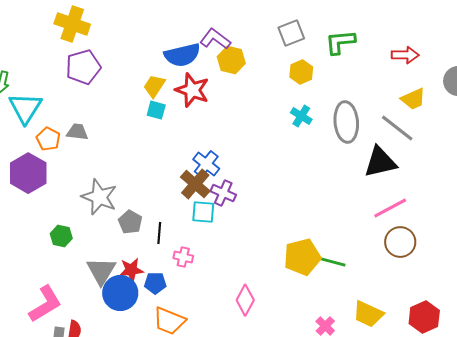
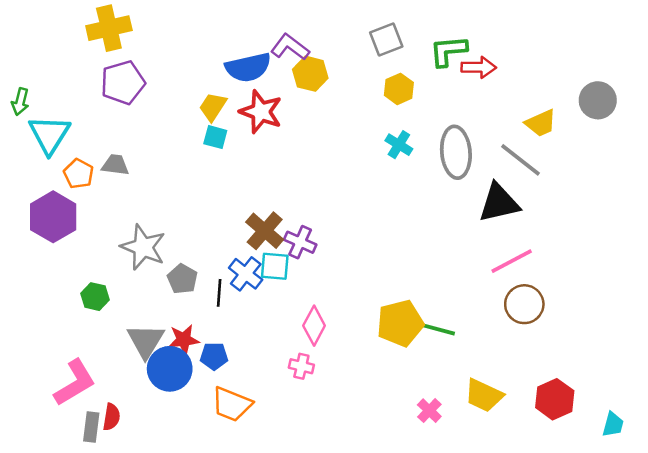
yellow cross: (72, 24) -> (109, 28), turned -32
red arrow: (405, 55) -> (479, 67), moved
blue cross: (206, 164) -> (246, 274), moved
pink cross: (183, 257) -> (301, 366), moved
pink diamond: (245, 300) -> (314, 326), moved

